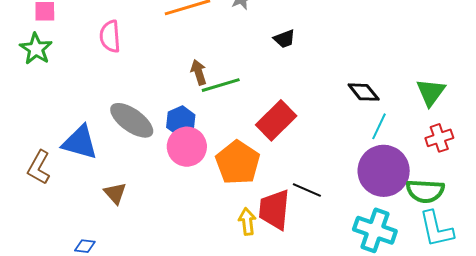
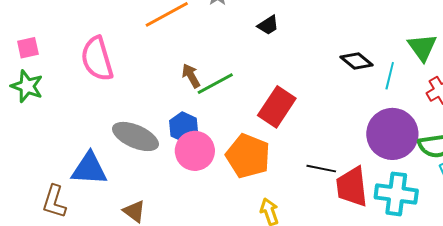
pink semicircle: (110, 36) -> (97, 59), size x1.4
cyan line: (379, 126) -> (390, 76), moved
red trapezoid: (274, 210) -> (352, 187), moved

